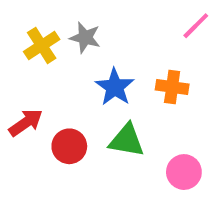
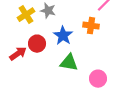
orange cross: (172, 87) -> (91, 26), moved
red circle: (69, 146) -> (37, 44), moved

